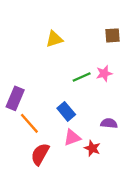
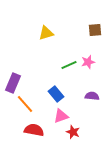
purple semicircle: (109, 123) -> (92, 96), moved
red star: (92, 148) -> (73, 132), moved
red semicircle: (40, 154) -> (34, 130), turned 72

